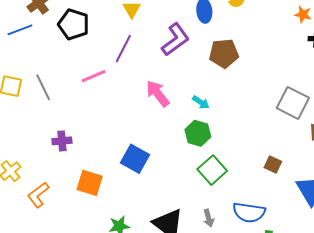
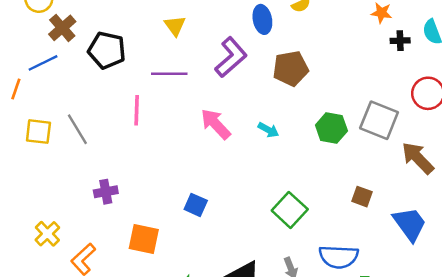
purple line: (123, 48) -> (169, 74), turned 68
pink line: (94, 76) -> (137, 110), turned -60
green hexagon: (198, 133) -> (331, 128), moved
blue square: (135, 159) -> (196, 205), size x0.7

